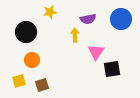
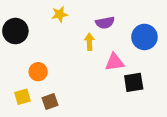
blue circle: (121, 19) -> (144, 37), moved
black circle: (26, 32) -> (15, 31), moved
pink triangle: (96, 52) -> (115, 62), turned 48

